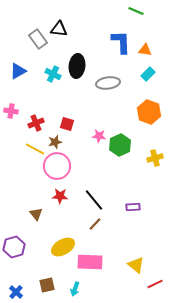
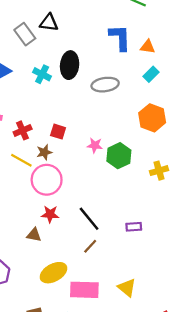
brown triangle: (36, 214) -> (34, 235), moved, turned -40
yellow triangle: (136, 265) -> (127, 288), moved

